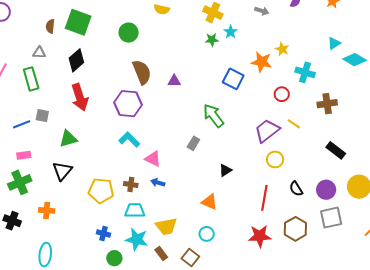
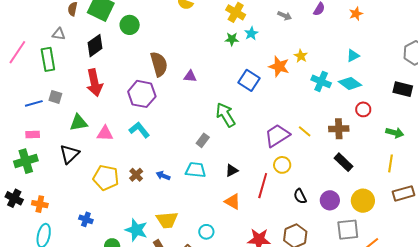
green circle: (129, 33) -> (130, 25), moved
cyan diamond: (355, 60) -> (350, 83), moved
red circle: (282, 94) -> (363, 109), moved
brown cross: (327, 104) -> (339, 129), moved
pink triangle: (153, 159) -> (105, 133), moved, turned -30
brown cross: (131, 185) -> (136, 175), turned 32
red line: (264, 198) -> (263, 186), moved
orange triangle: (209, 202) -> (233, 202), moved
orange cross: (47, 210) -> (40, 204), moved
cyan trapezoid: (135, 210) -> (196, 170), moved
gray square: (331, 218) -> (348, 230), moved
blue cross: (104, 234) -> (86, 219), moved

